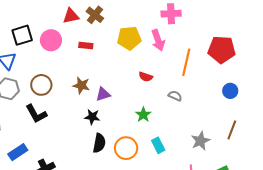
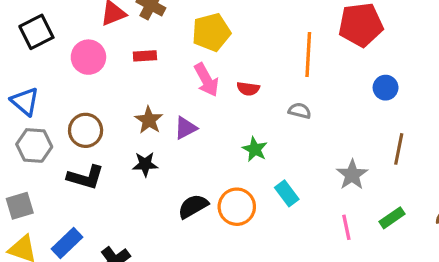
black square: (22, 35) -> (36, 32), moved
pink arrow: (158, 40) -> (206, 80), moved
brown star: (81, 85) -> (149, 120), turned 30
black L-shape: (36, 114) -> (85, 177), turned -35
black star: (92, 117) -> (145, 164), moved
black semicircle: (99, 143) -> (193, 206), turned -120

